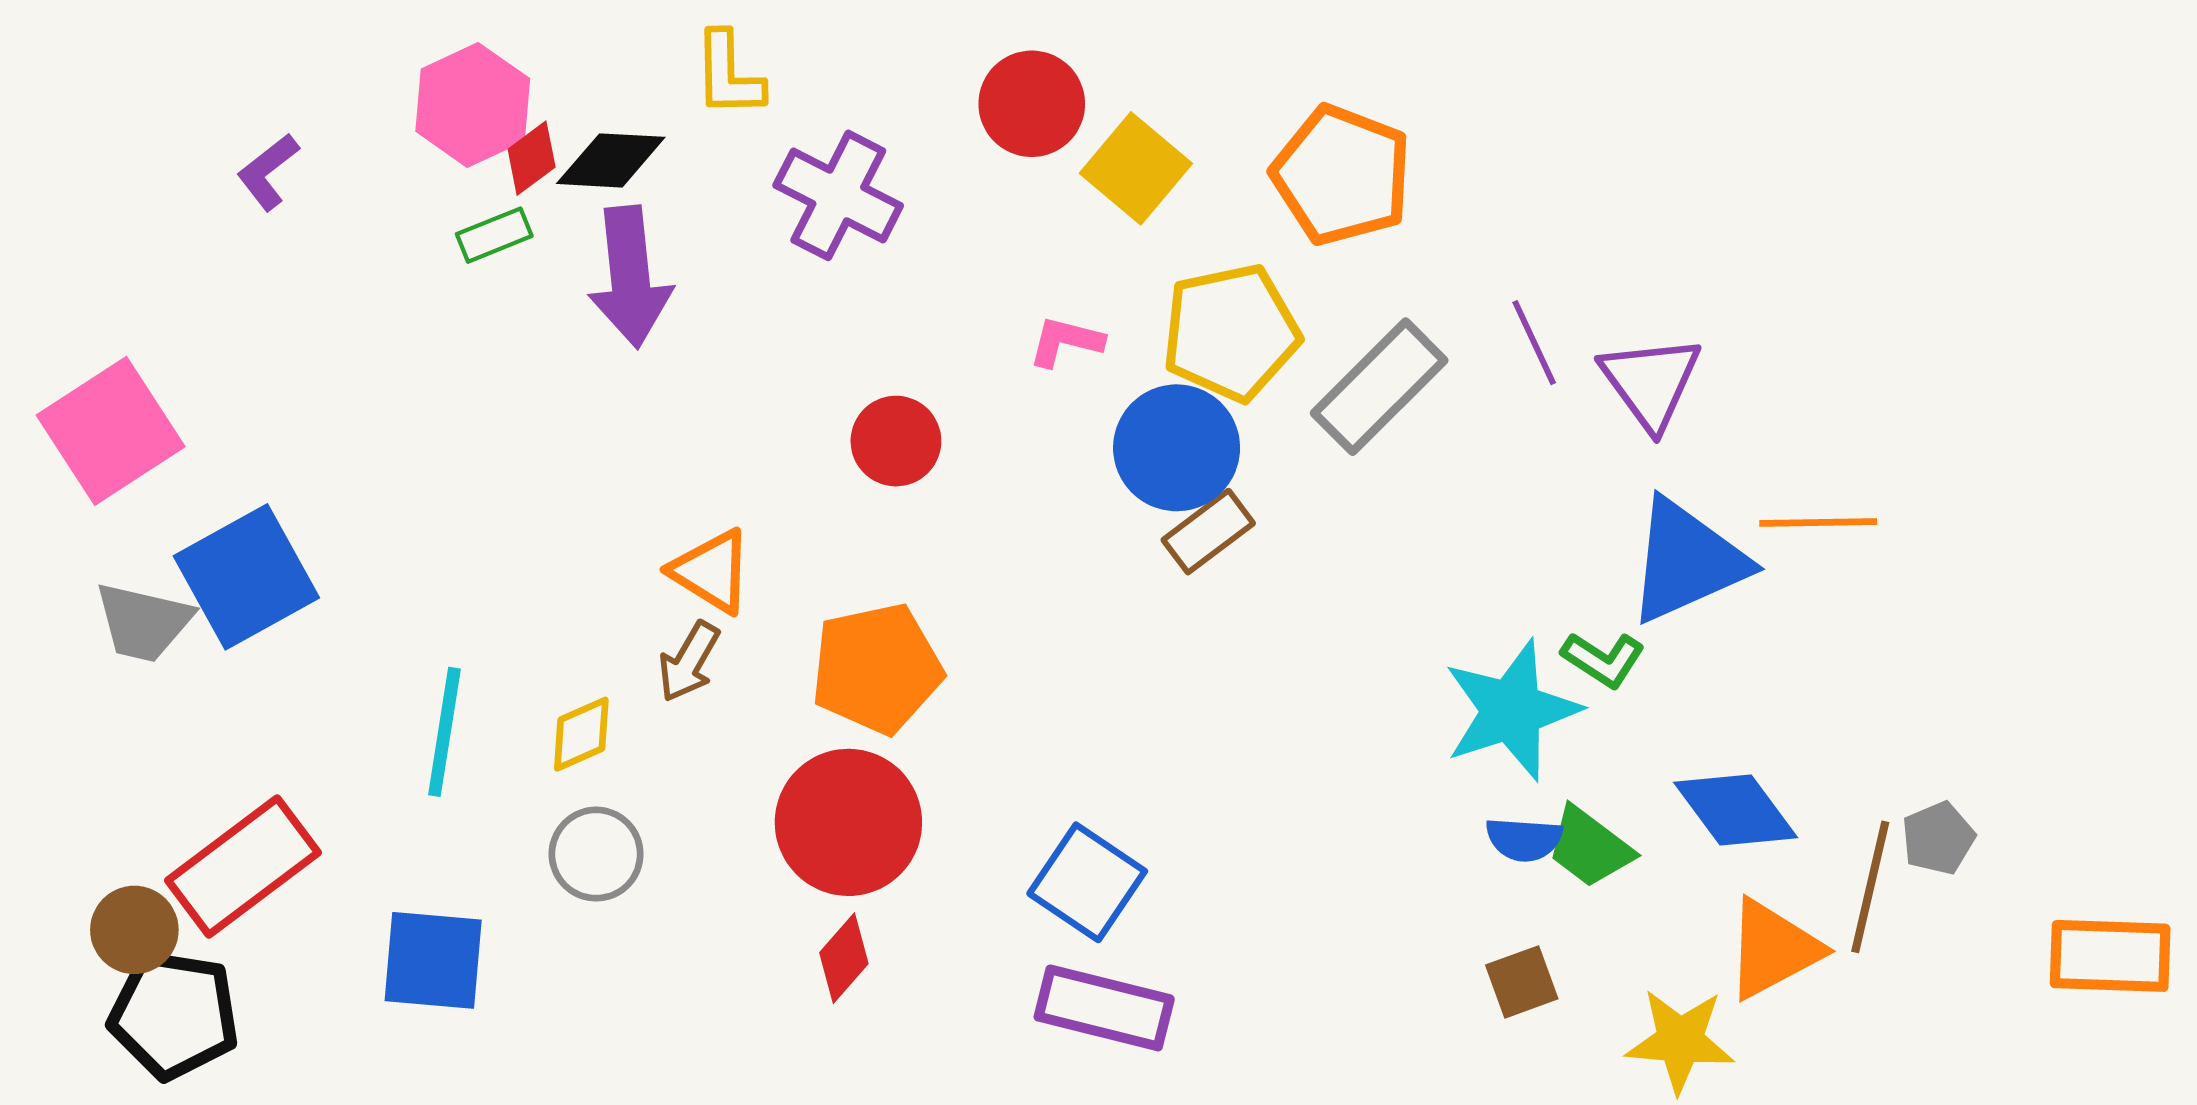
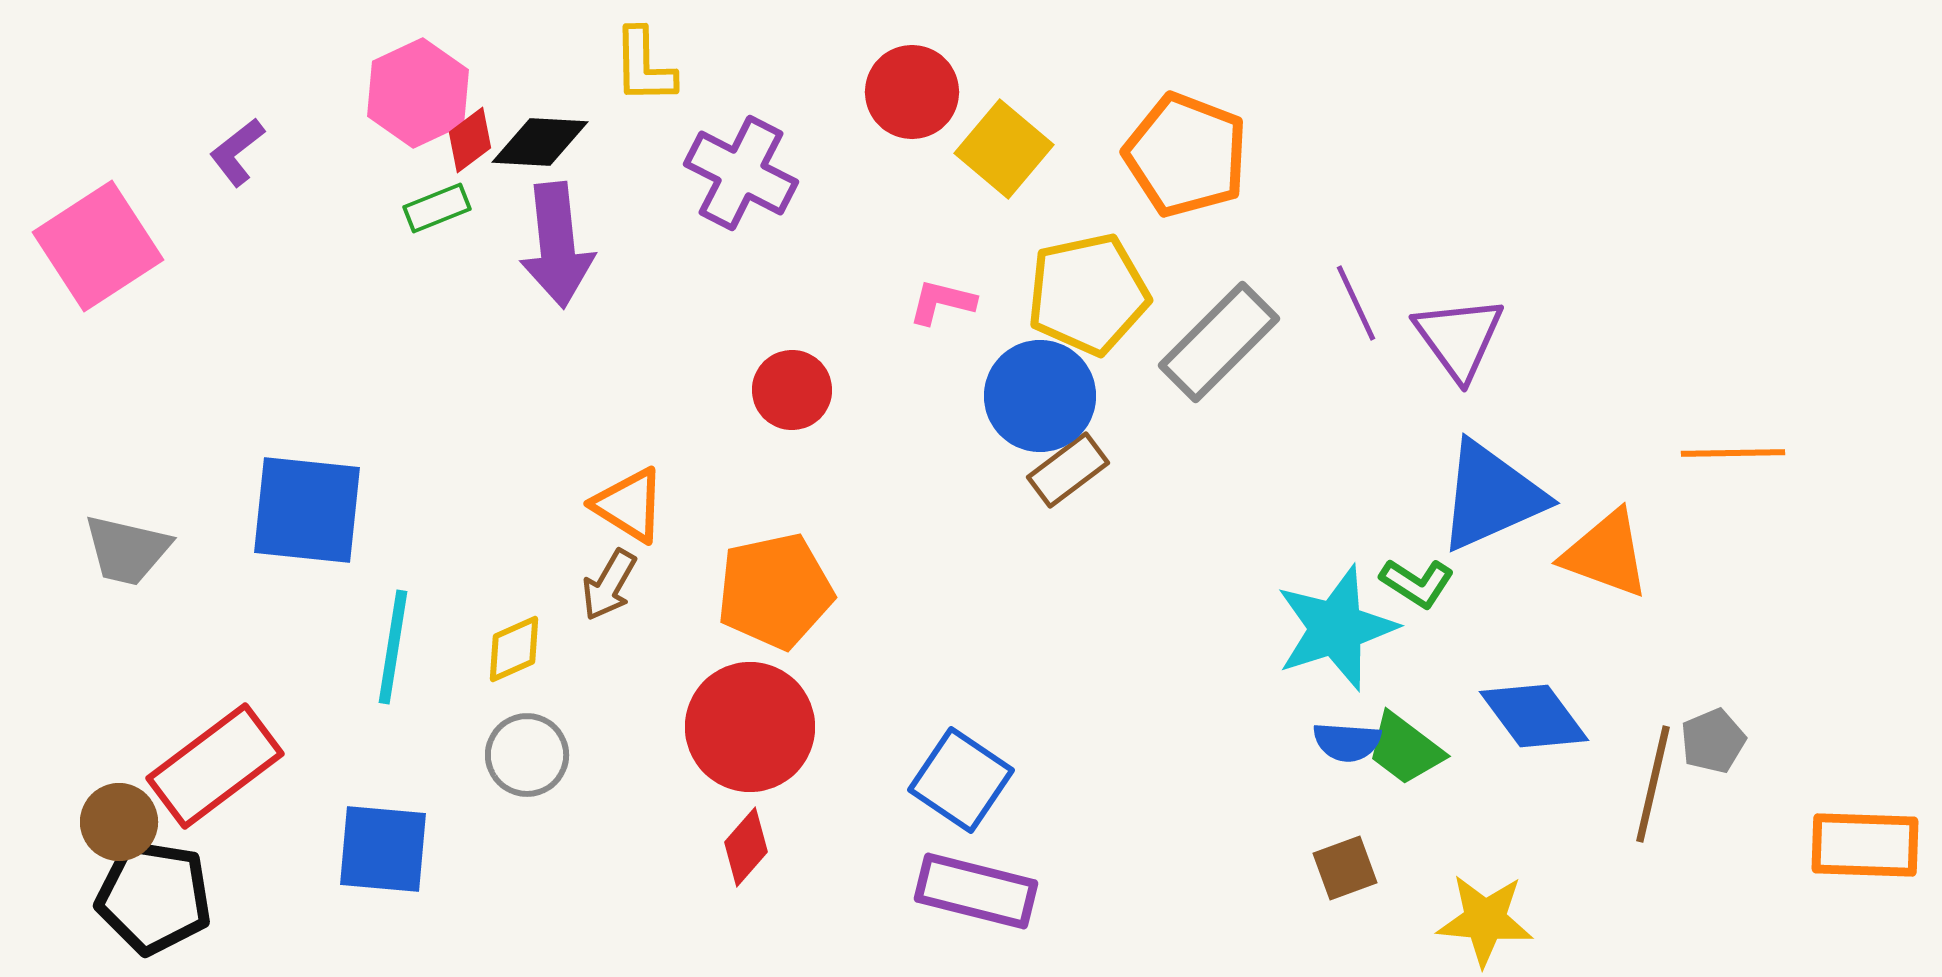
pink square: (111, 431) -> (98, 246), moved
orange line: (1818, 523) -> (1733, 453), moved
blue square: (246, 577) -> (307, 510), moved, turned 35
orange triangle: (1773, 949) -> (1606, 554), moved, turned 48

